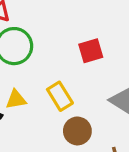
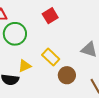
red square: (91, 51) -> (50, 16), moved

